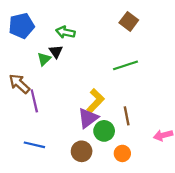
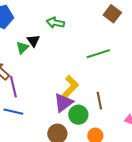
brown square: (129, 21) -> (112, 14), moved
green arrow: (65, 32) -> (55, 23), moved
blue line: (34, 145) -> (13, 112), moved

